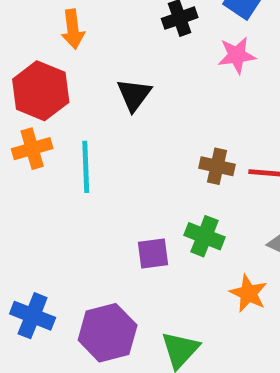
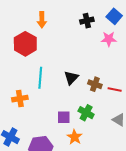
black triangle: (134, 95) -> (71, 78), moved
orange cross: (32, 149) -> (20, 99), moved
orange star: (248, 293) -> (75, 137), moved

